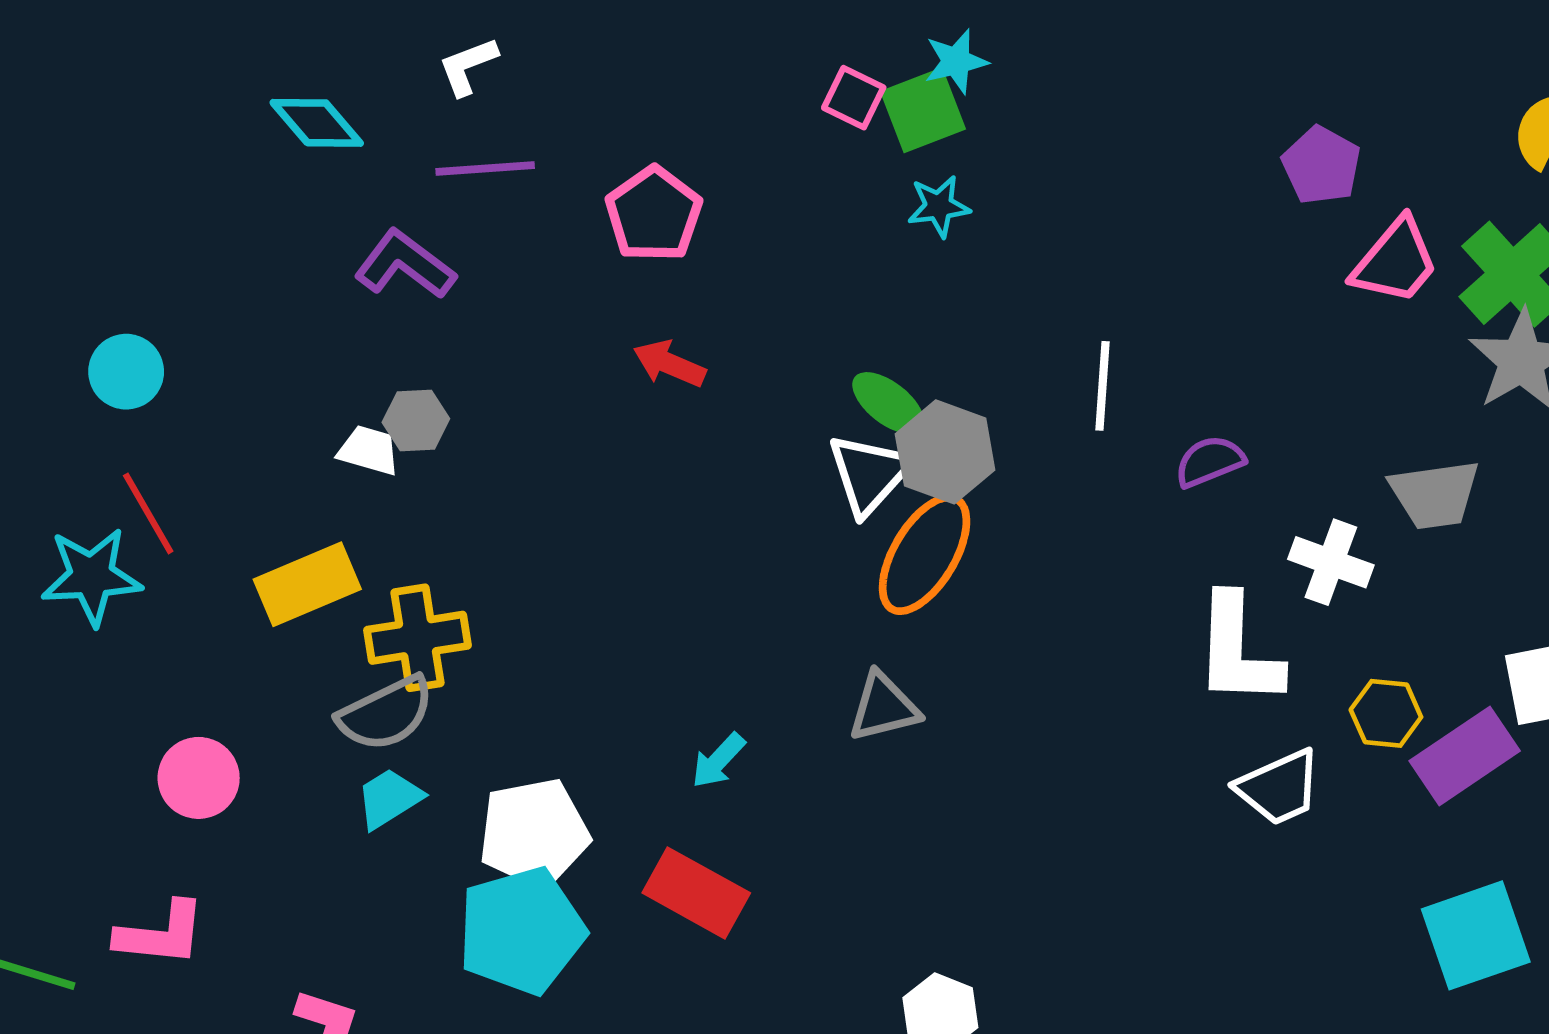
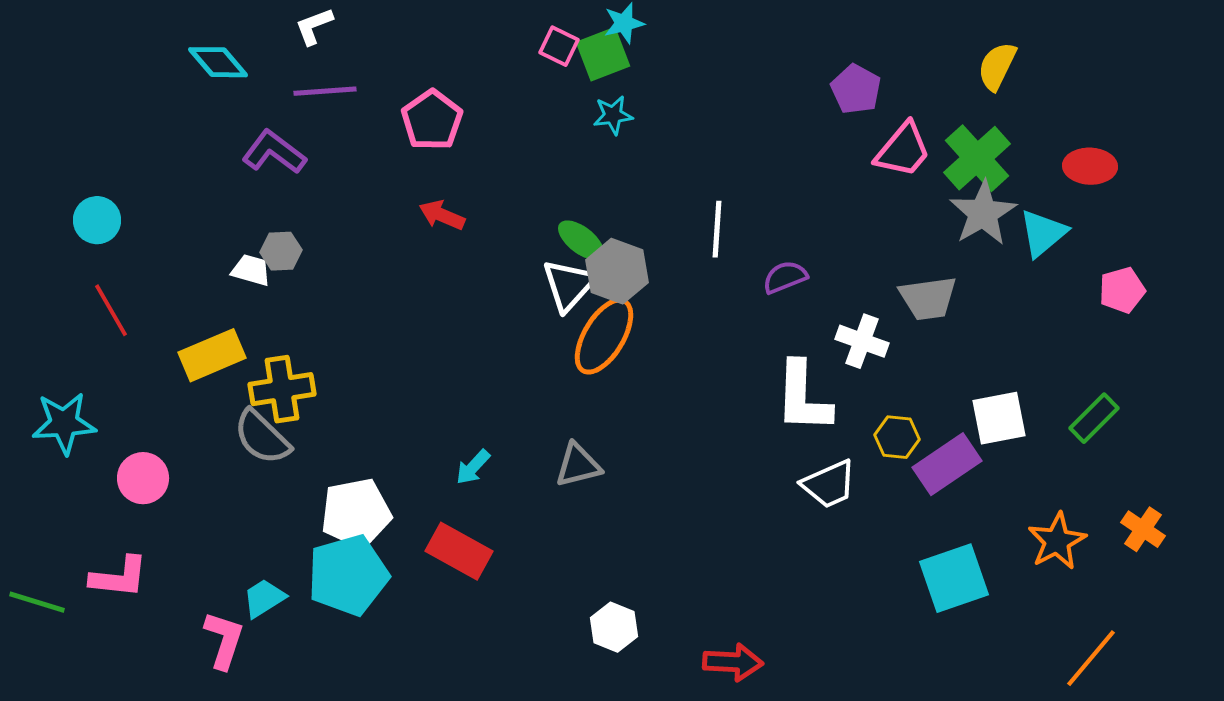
cyan star: (91, 576) -> (64, 423), moved
gray triangle: (884, 707) -> (578, 465), moved
gray semicircle: (386, 713) -> (262, 437), turned 70
cyan trapezoid: (389, 798) -> (264, 598), moved

